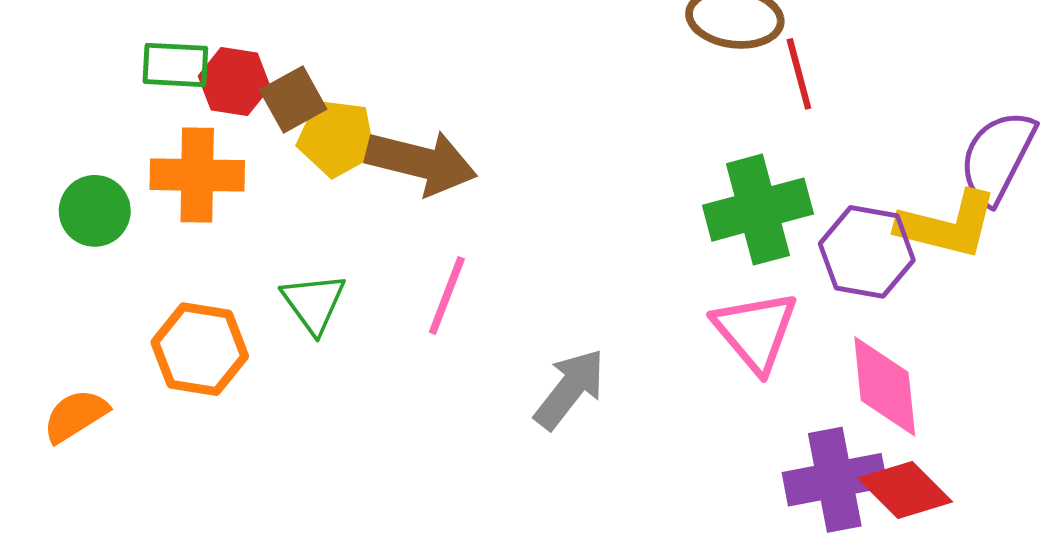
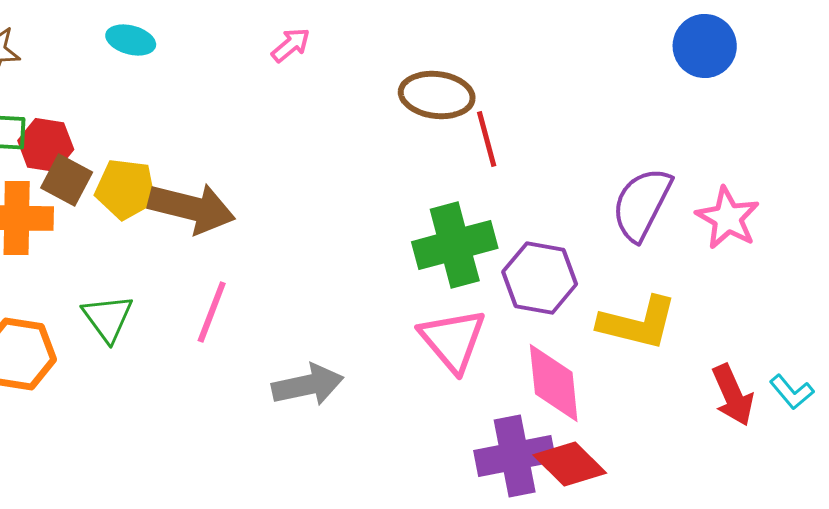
brown square: (293, 99) -> (67, 180), moved, turned -33
yellow L-shape: (947, 225) -> (638, 323), moved
gray arrow: (570, 389) -> (308, 385), turned 40

